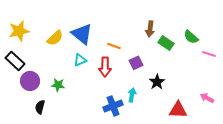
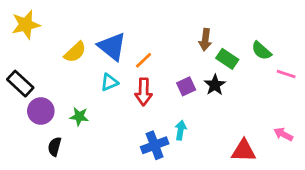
yellow star: (19, 31) -> (26, 25), moved
orange line: (114, 46) -> (144, 60), moved, turned -64
black star: (157, 82) -> (215, 85), moved

